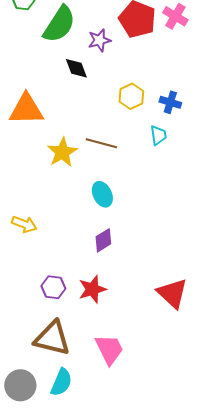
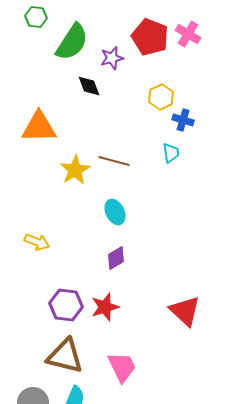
yellow hexagon: (131, 96) -> (161, 97), moved
purple hexagon: (53, 287) -> (66, 305), size x1.4

